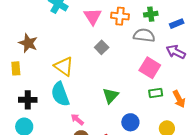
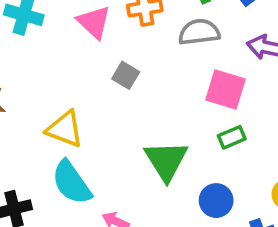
green rectangle: (156, 93) -> (232, 137), moved
green triangle: (111, 96) -> (166, 161), size x1.4

